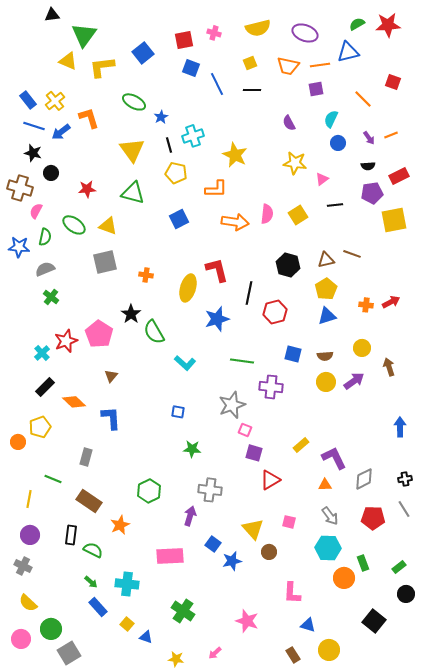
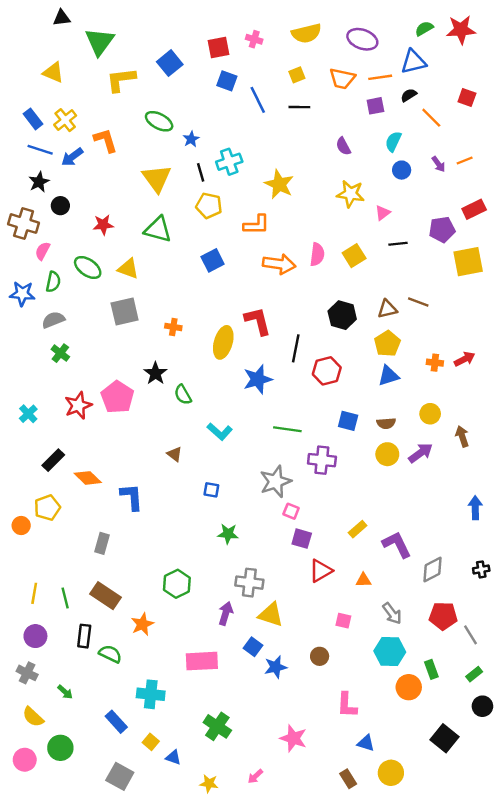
yellow triangle: (68, 61) -> (53, 73), moved
black star: (33, 153) -> (39, 182), turned 30
black semicircle: (368, 166) -> (409, 95), moved, turned 152
green semicircle: (154, 332) -> (183, 395), size x0.7
cyan cross: (42, 353) -> (28, 414), moved
brown triangle: (111, 376) -> (175, 454), moved, turned -32
green line: (53, 479) -> (65, 598), moved, turned 54
orange triangle: (325, 485) -> (364, 580), moved
gray line: (404, 509) -> (471, 635), moved
yellow triangle: (253, 529) -> (271, 615), moved, turned -30
green arrow: (91, 582) -> (65, 692), moved
gray square: (69, 653) -> (120, 776), moved, turned -30

